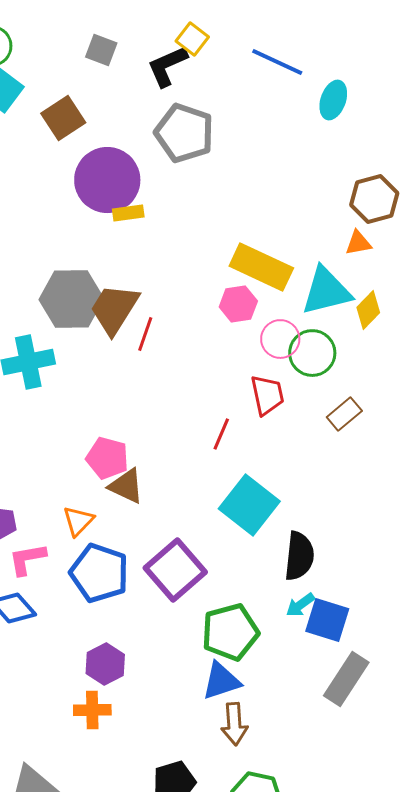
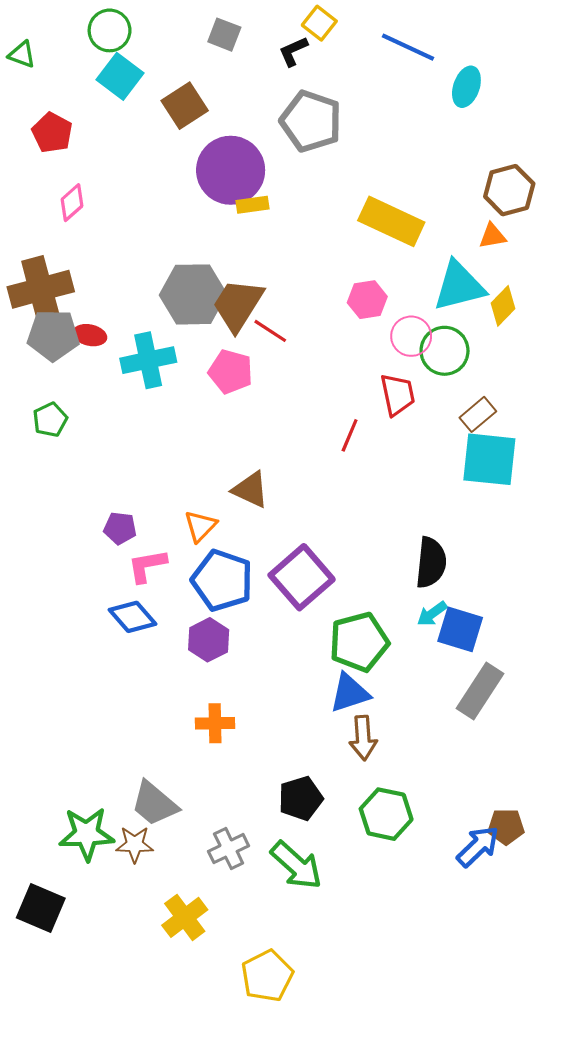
black L-shape: (167, 66) -> (293, 51), size x0.7
yellow rectangle: (261, 267) -> (391, 221), moved
red line: (145, 334) -> (270, 331), turned -76
pink pentagon: (107, 458) -> (231, 372), moved
cyan square: (249, 505) -> (489, 459), moved, turned -32
purple hexagon: (105, 664) -> (209, 640), moved

